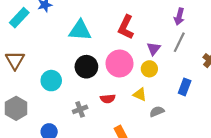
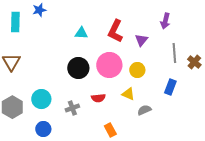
cyan rectangle: (19, 18) -> (15, 22), turned -42
cyan triangle: (80, 30) -> (81, 33), moved, size x0.6
gray line: (179, 42) -> (174, 53), moved, turned -30
purple triangle: (154, 49) -> (141, 40), moved
cyan circle: (51, 81) -> (41, 99), moved

